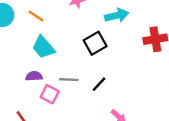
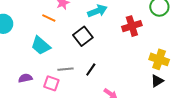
orange line: (36, 16) -> (49, 18), moved
purple semicircle: (34, 76) -> (25, 78), moved

